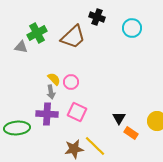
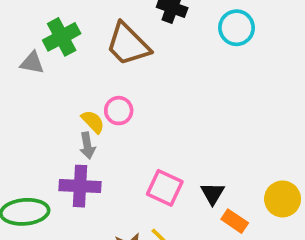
brown trapezoid: (73, 37) -> (128, 44), turned 88
pink circle: (71, 82) -> (119, 111), moved
pink square: (77, 112) -> (165, 188), moved

